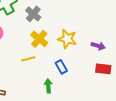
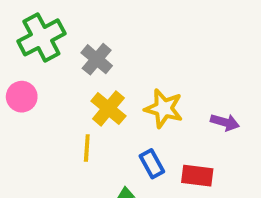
yellow line: (28, 59) -> (87, 148), turned -72
red rectangle: (103, 69) -> (197, 176), moved

